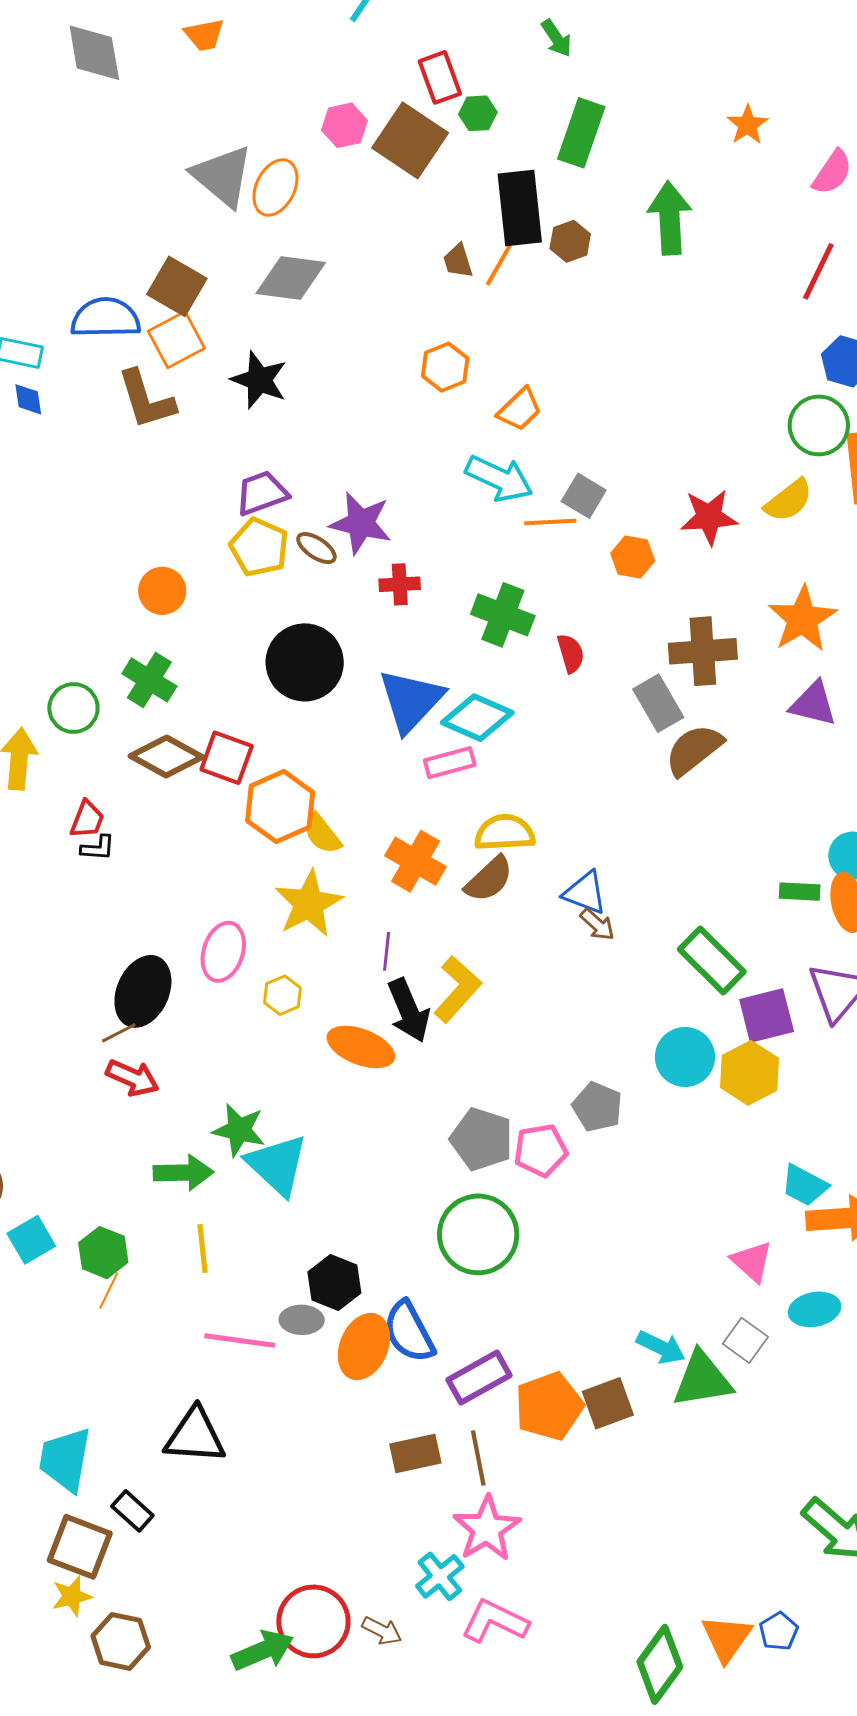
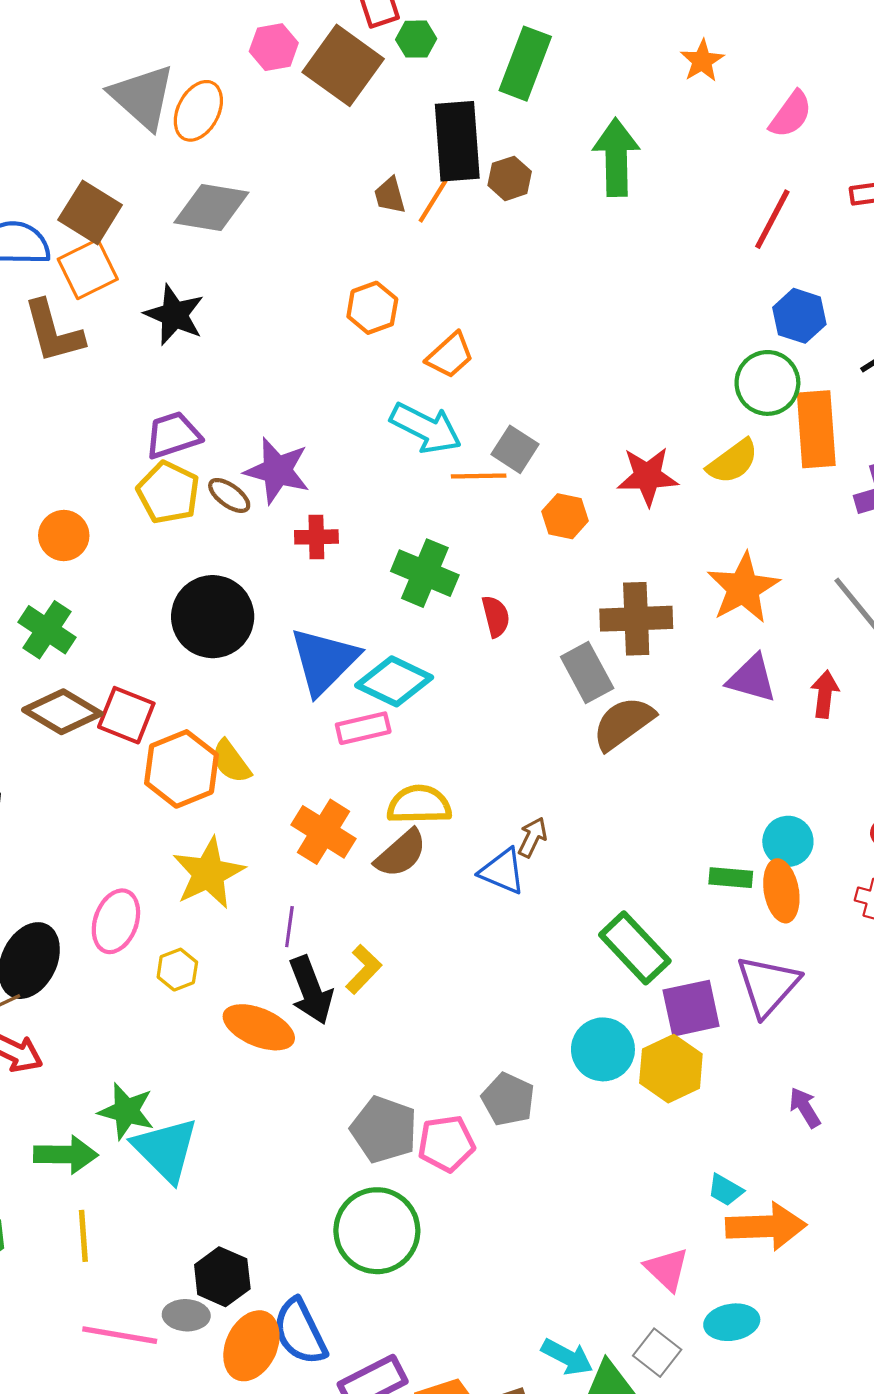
yellow semicircle: (322, 834) -> (231, 762), moved
brown arrow: (597, 924) -> (532, 837), moved, turned -108
yellow L-shape: (457, 989) -> (364, 969), size x0.7
cyan trapezoid: (804, 1185) -> (725, 1190), size x0.7

